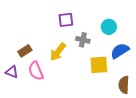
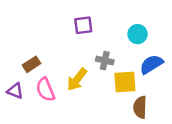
gray cross: (83, 40) -> (105, 61), moved
yellow arrow: (58, 52) -> (77, 79), moved
brown semicircle: (124, 85) -> (140, 107), moved

